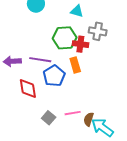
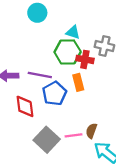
cyan triangle: (77, 11) -> (73, 32), moved
gray square: (49, 118) -> (47, 140), size x1.6
brown semicircle: (89, 119) -> (91, 131), moved

